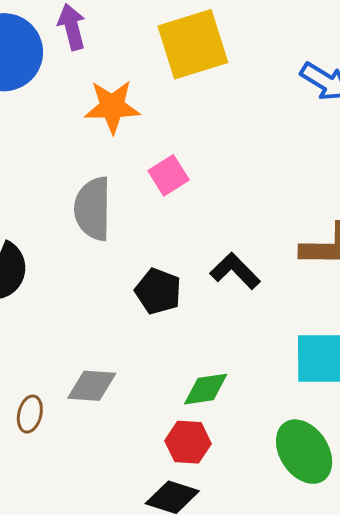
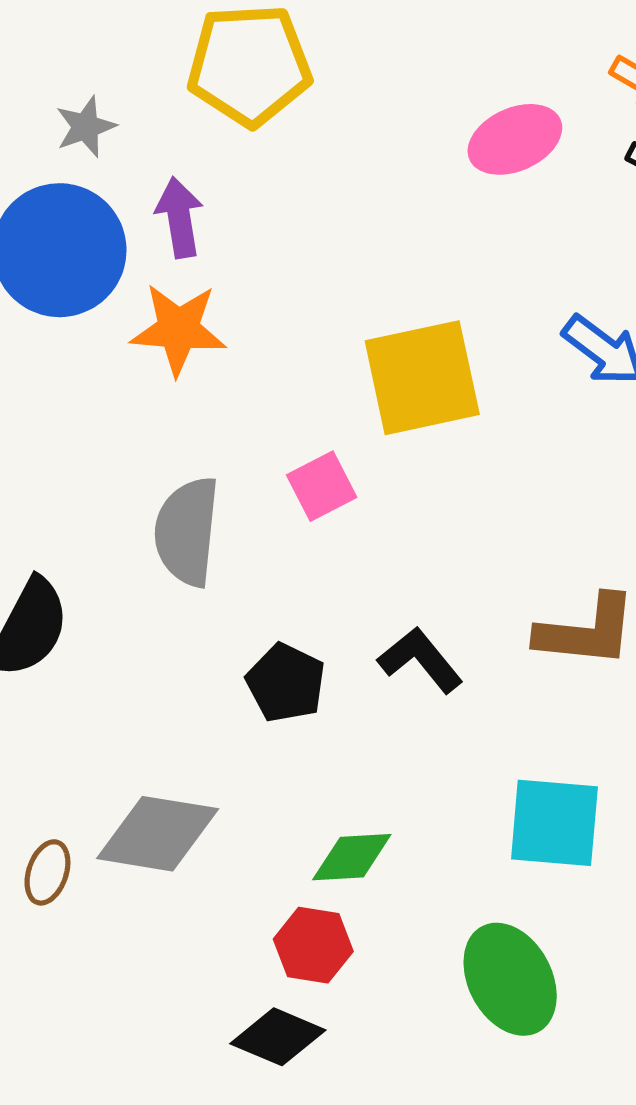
yellow square: (193, 44) -> (422, 378), moved
orange star: (112, 107) -> (178, 329), moved
gray diamond: (92, 386) -> (158, 834), size x1.4

